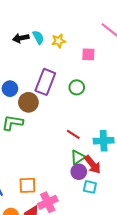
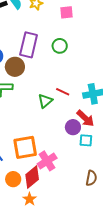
green triangle: (78, 157) -> (45, 101), moved
orange square: (27, 185) -> (25, 147), size x1.4

